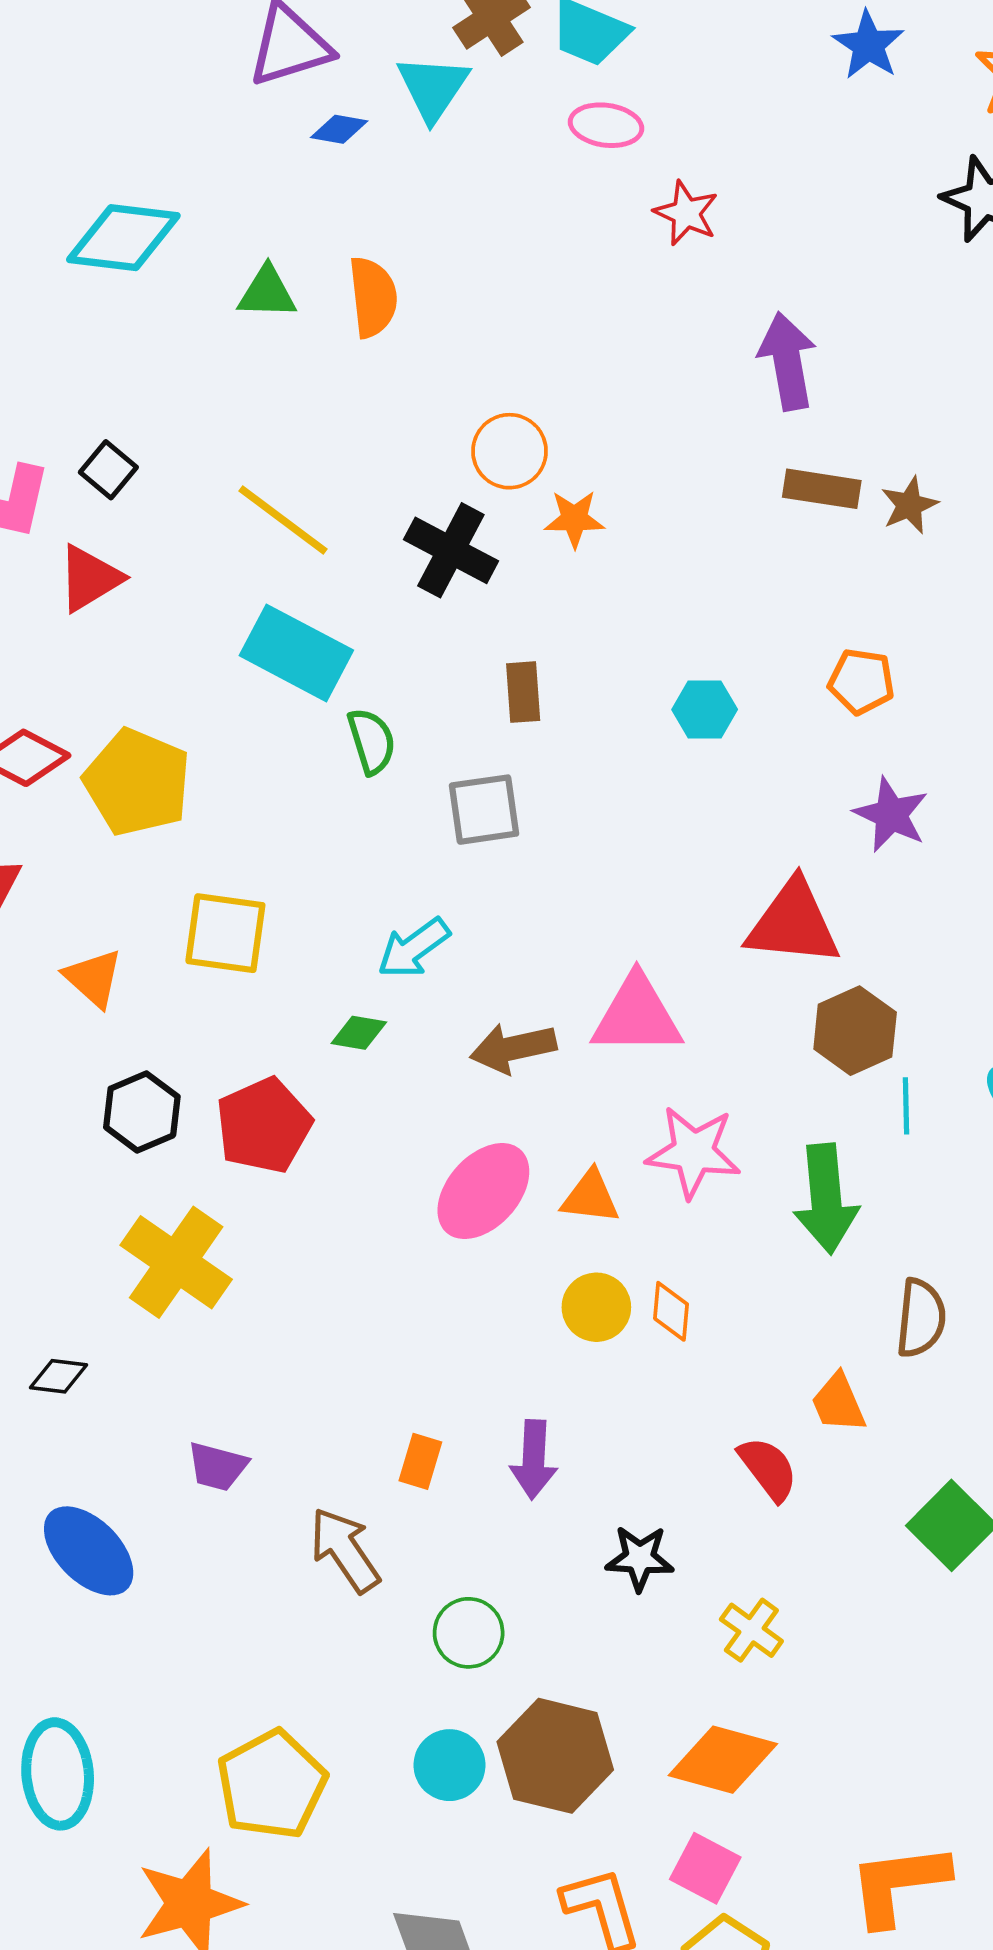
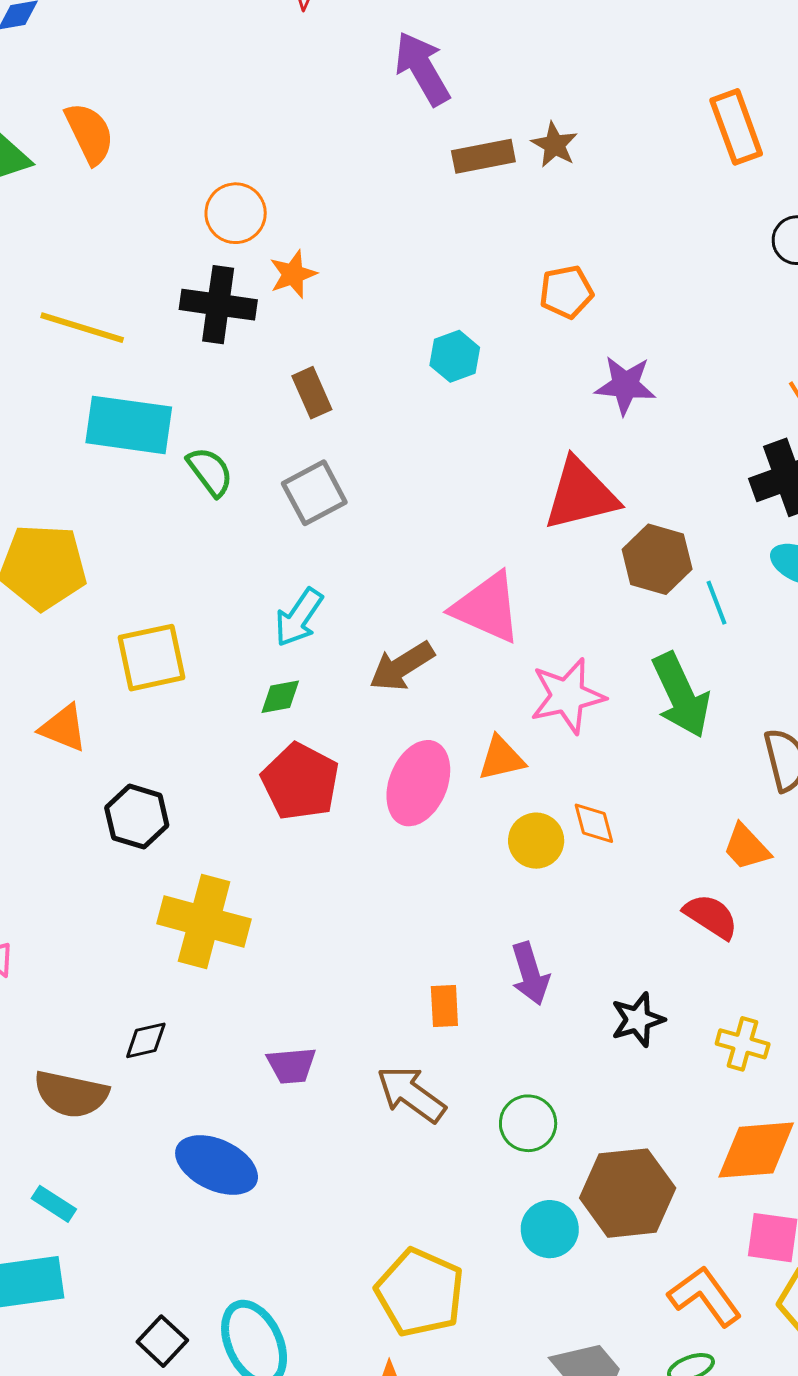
orange star: (574, 519) -> (293, 274), moved
pink triangle: (637, 1015) -> (487, 608), turned 44
red pentagon: (264, 1125) -> (300, 782), moved

